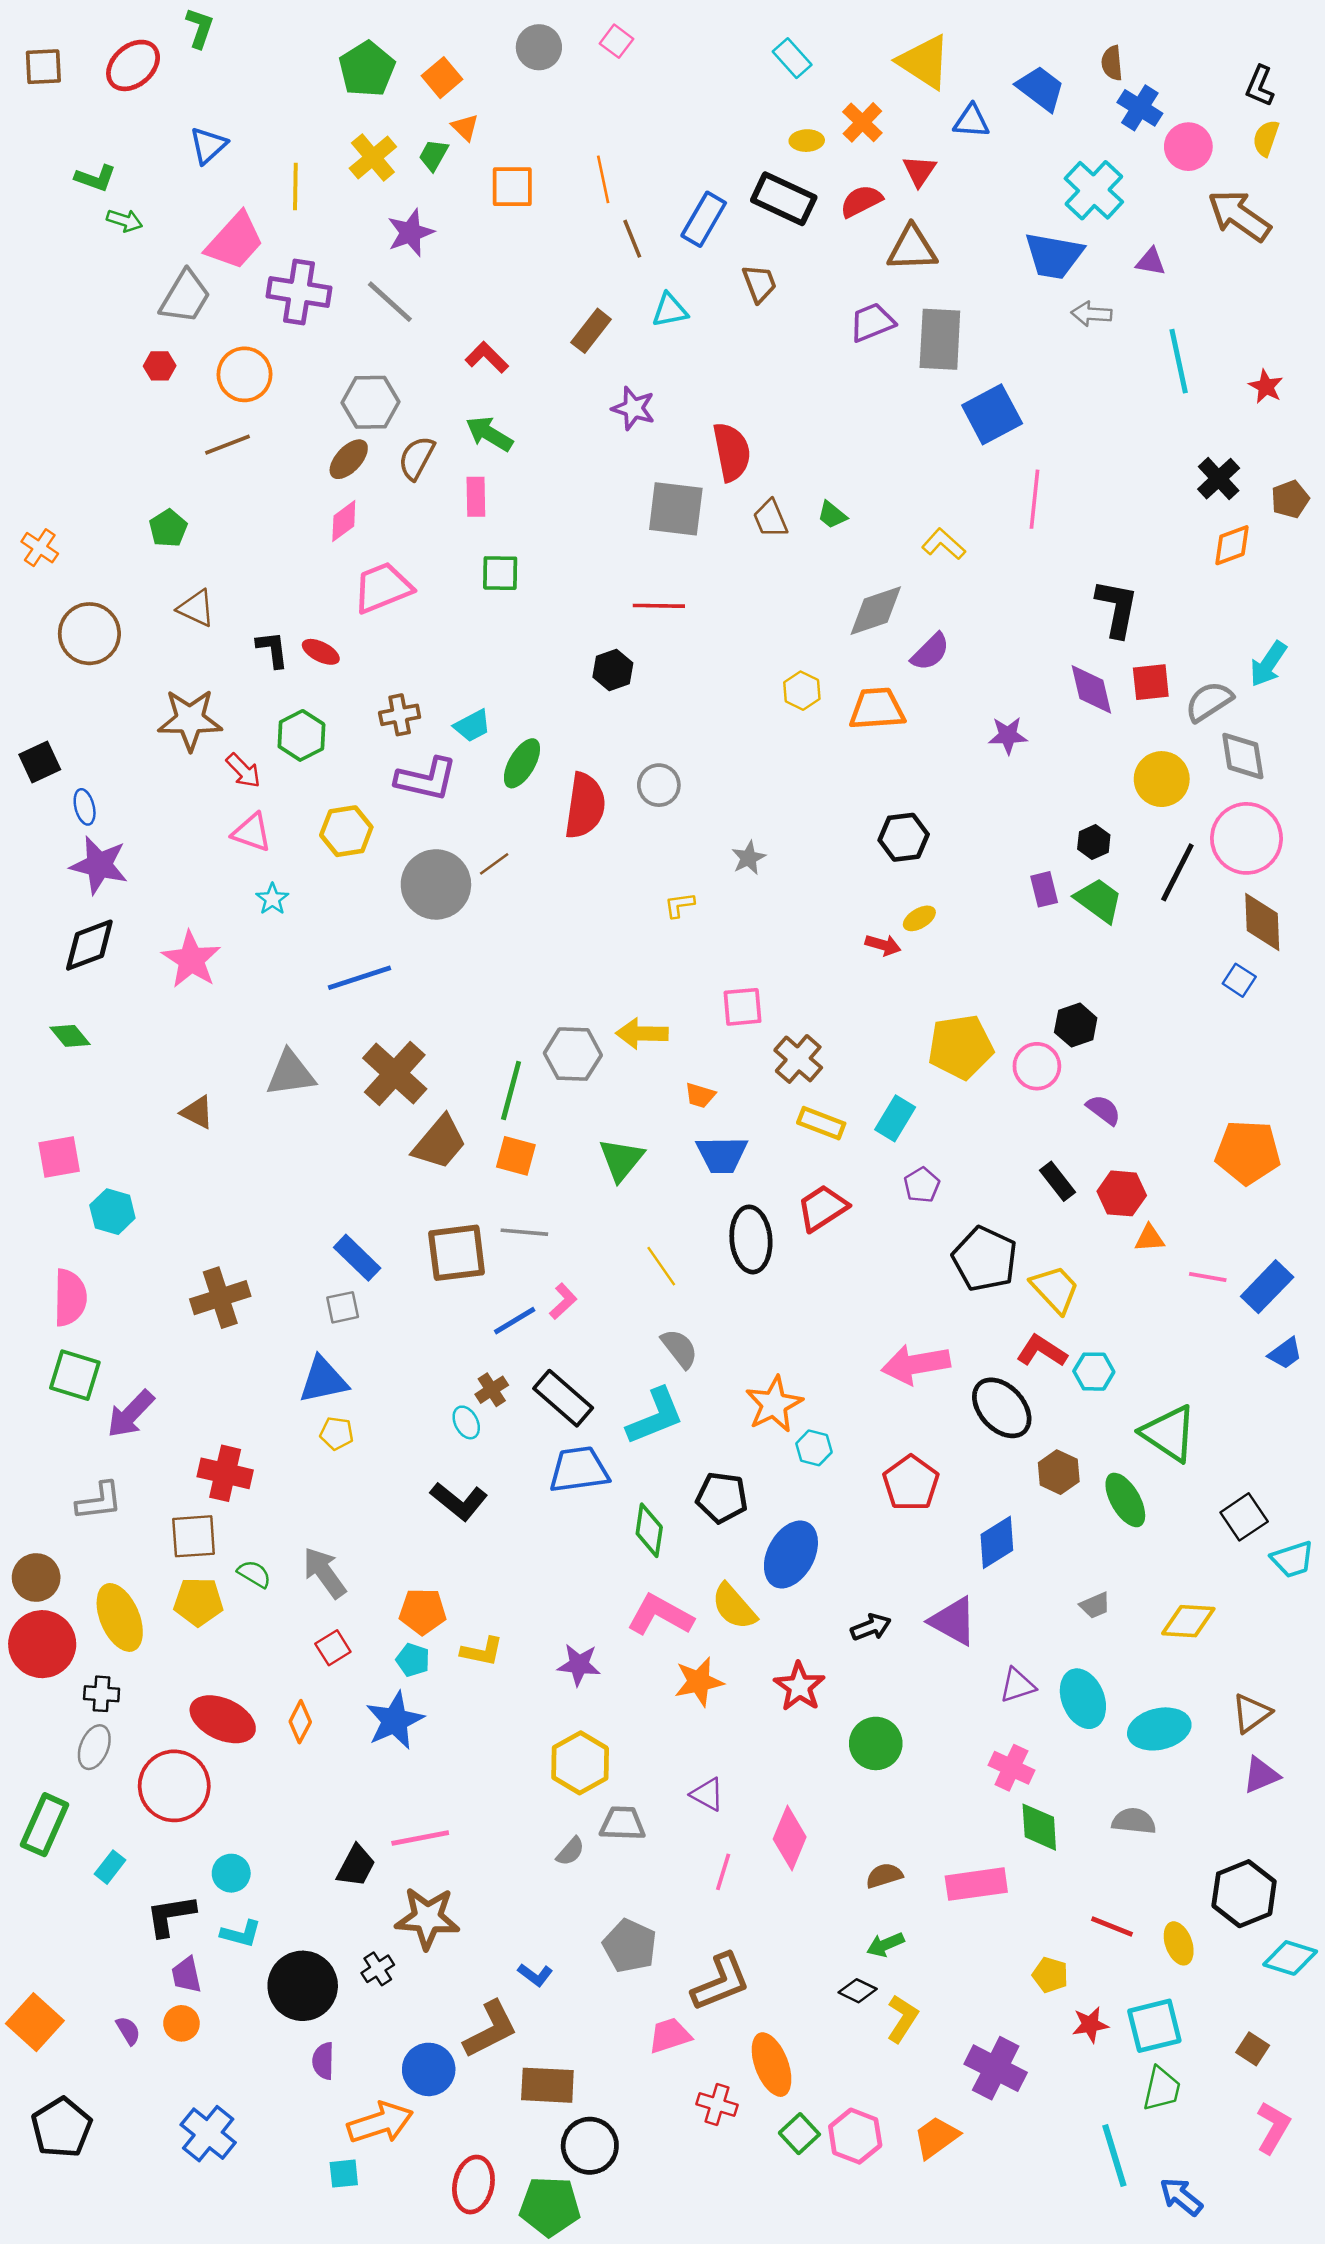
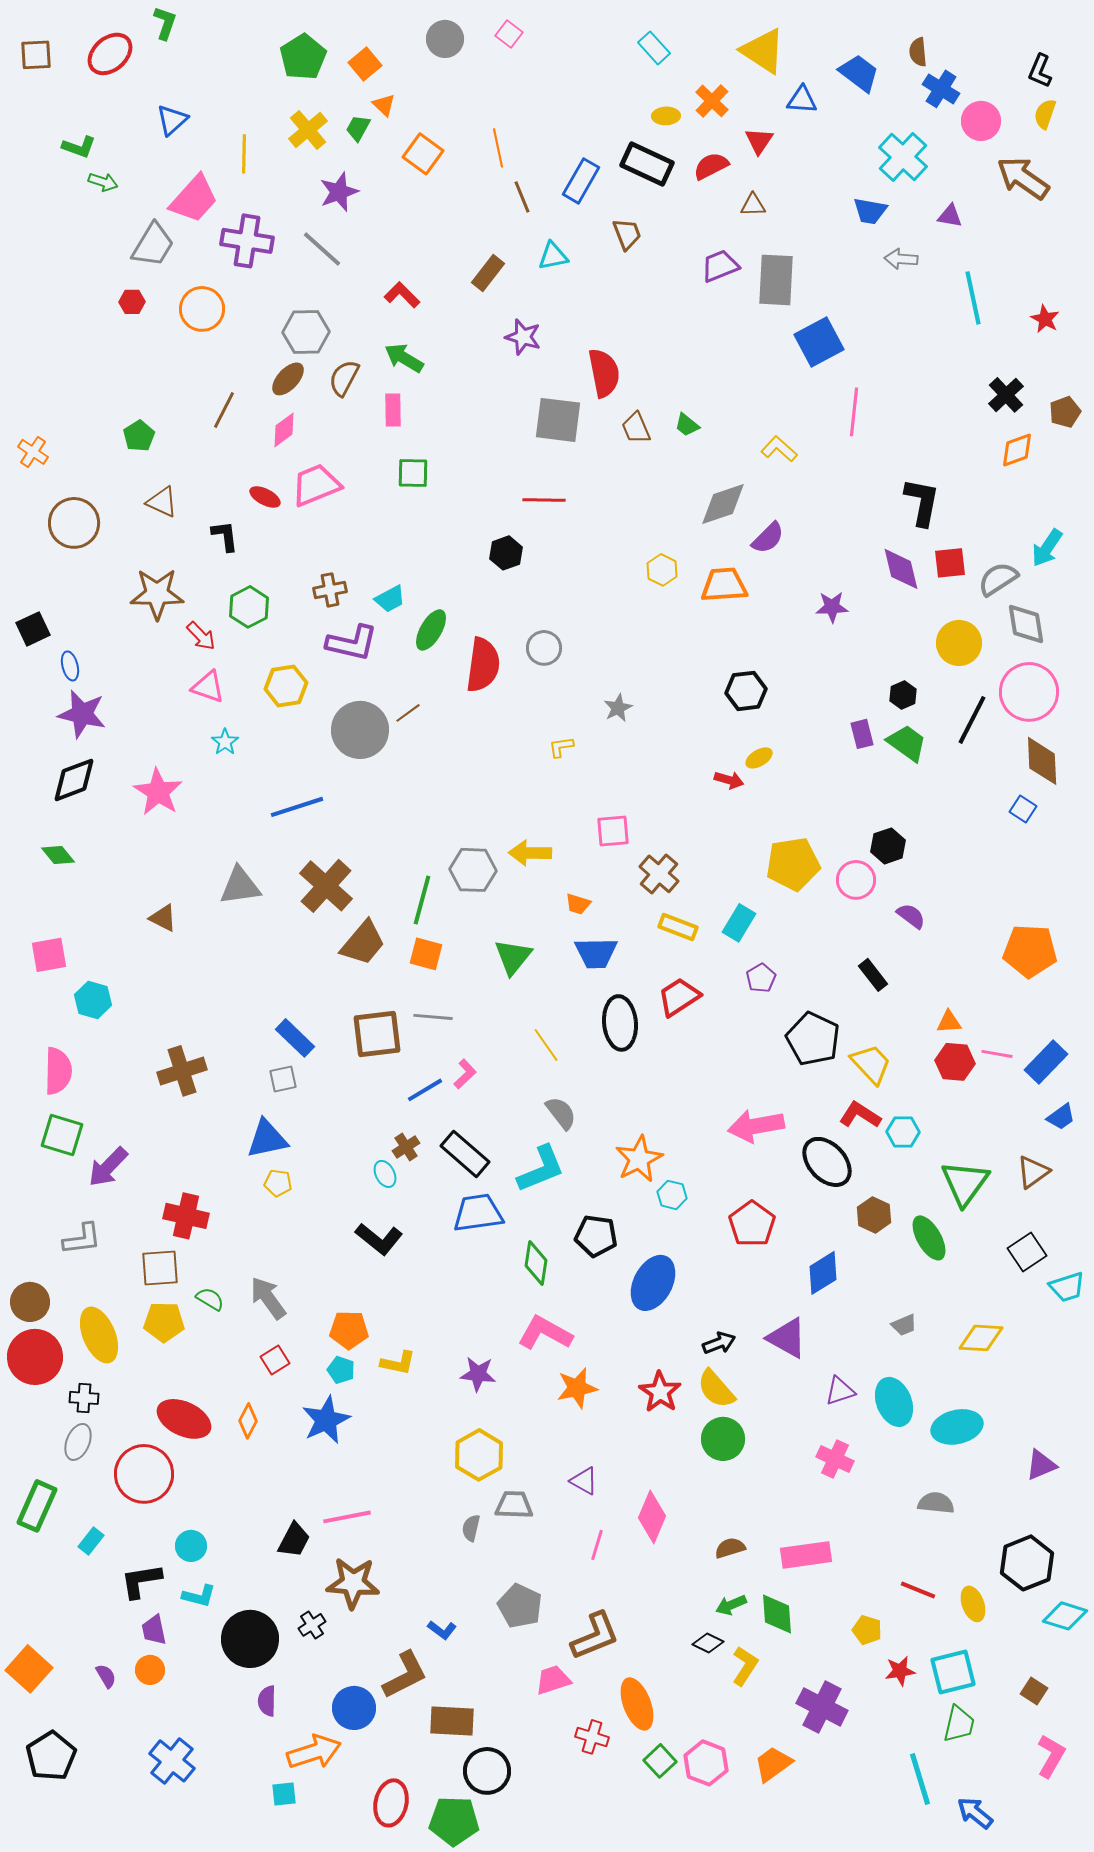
orange square: (512, 187) -> (423, 154), turned 36
brown triangle: (912, 248) -> (753, 205), size x0.6
blue trapezoid: (1054, 256) -> (870, 211), size x0.7
brown line: (228, 445) -> (224, 410), moved, turned -42
red ellipse: (321, 652) -> (265, 497), moved
red hexagon: (1122, 1193) -> (955, 1062), moved
green triangle: (1169, 1433) -> (965, 1183), turned 32
yellow semicircle: (734, 1607) -> (716, 1389), moved
brown triangle: (1251, 1713) -> (1033, 1172), moved
green diamond: (1039, 1827) -> (777, 1614), moved
gray semicircle: (570, 1851) -> (471, 1528), turned 152

